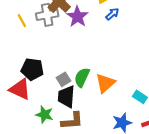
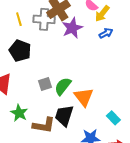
black pentagon: (32, 69) -> (20, 51), moved
orange triangle: (105, 83) -> (84, 97), turned -40
black trapezoid: (66, 97) -> (64, 116), moved

